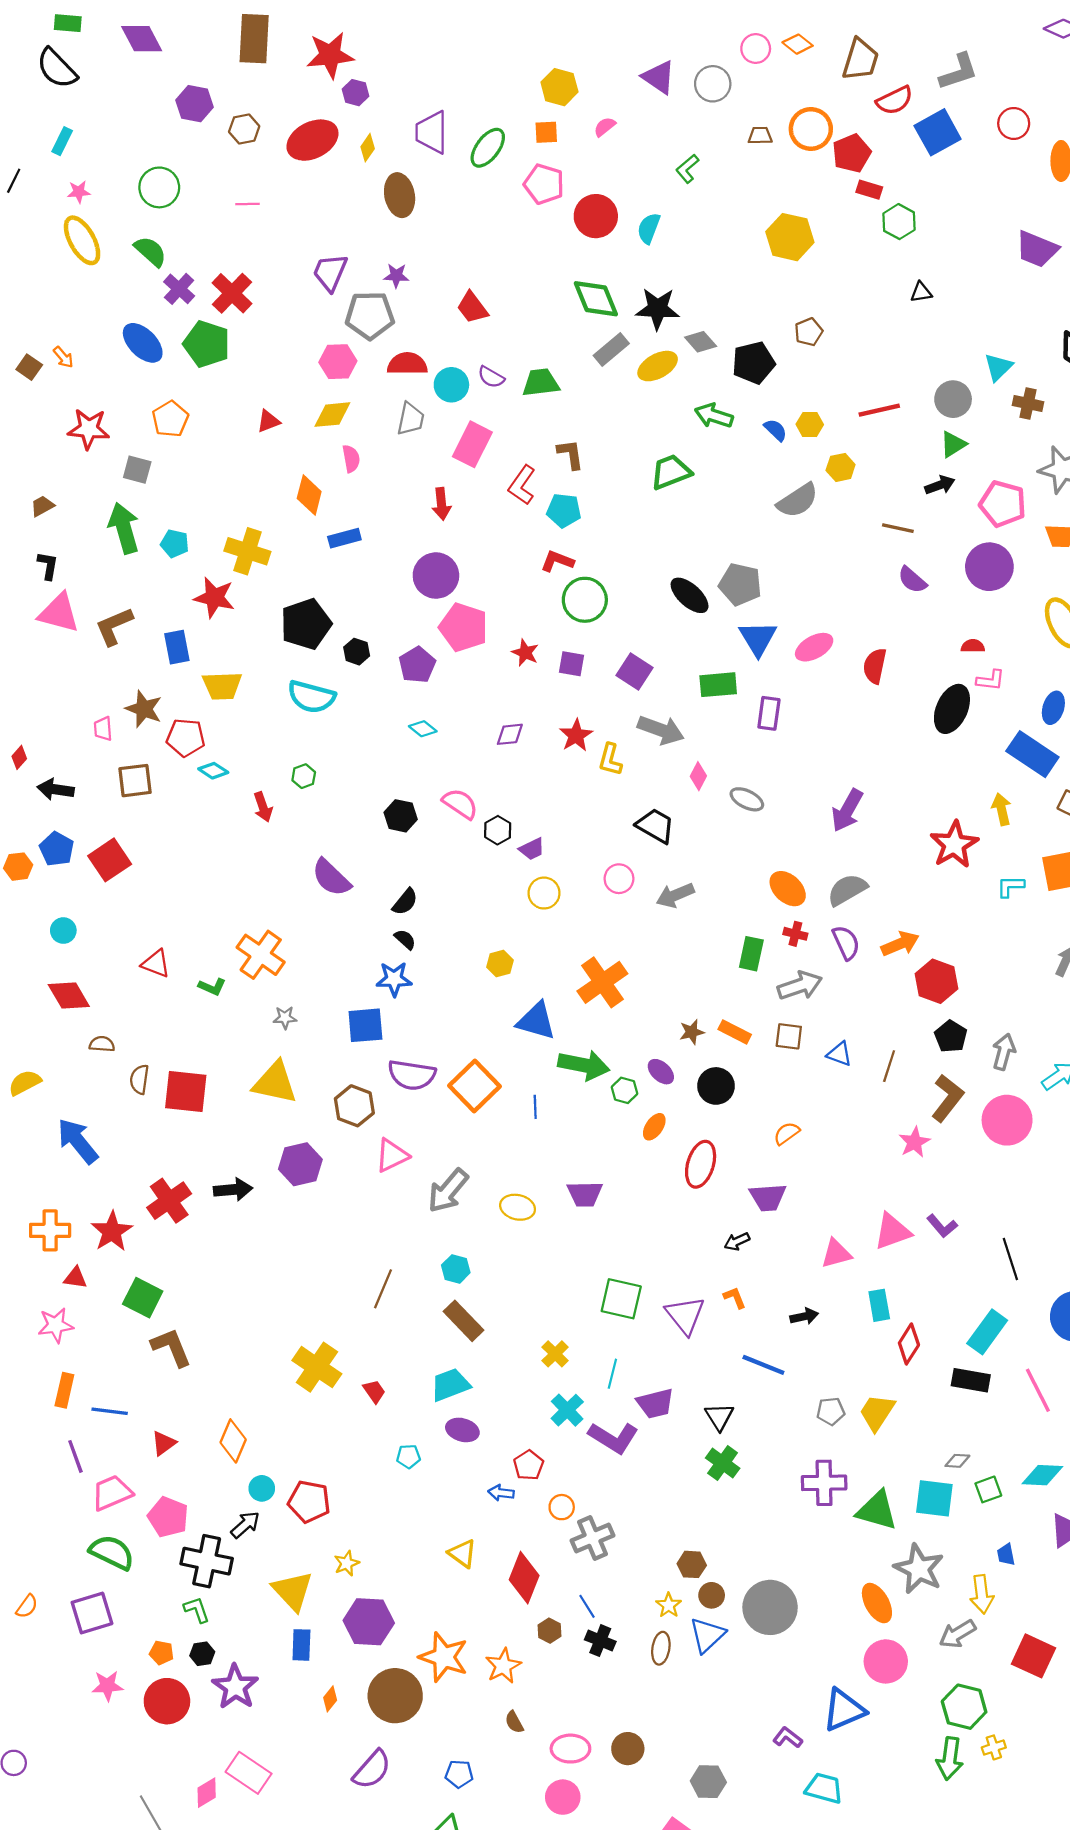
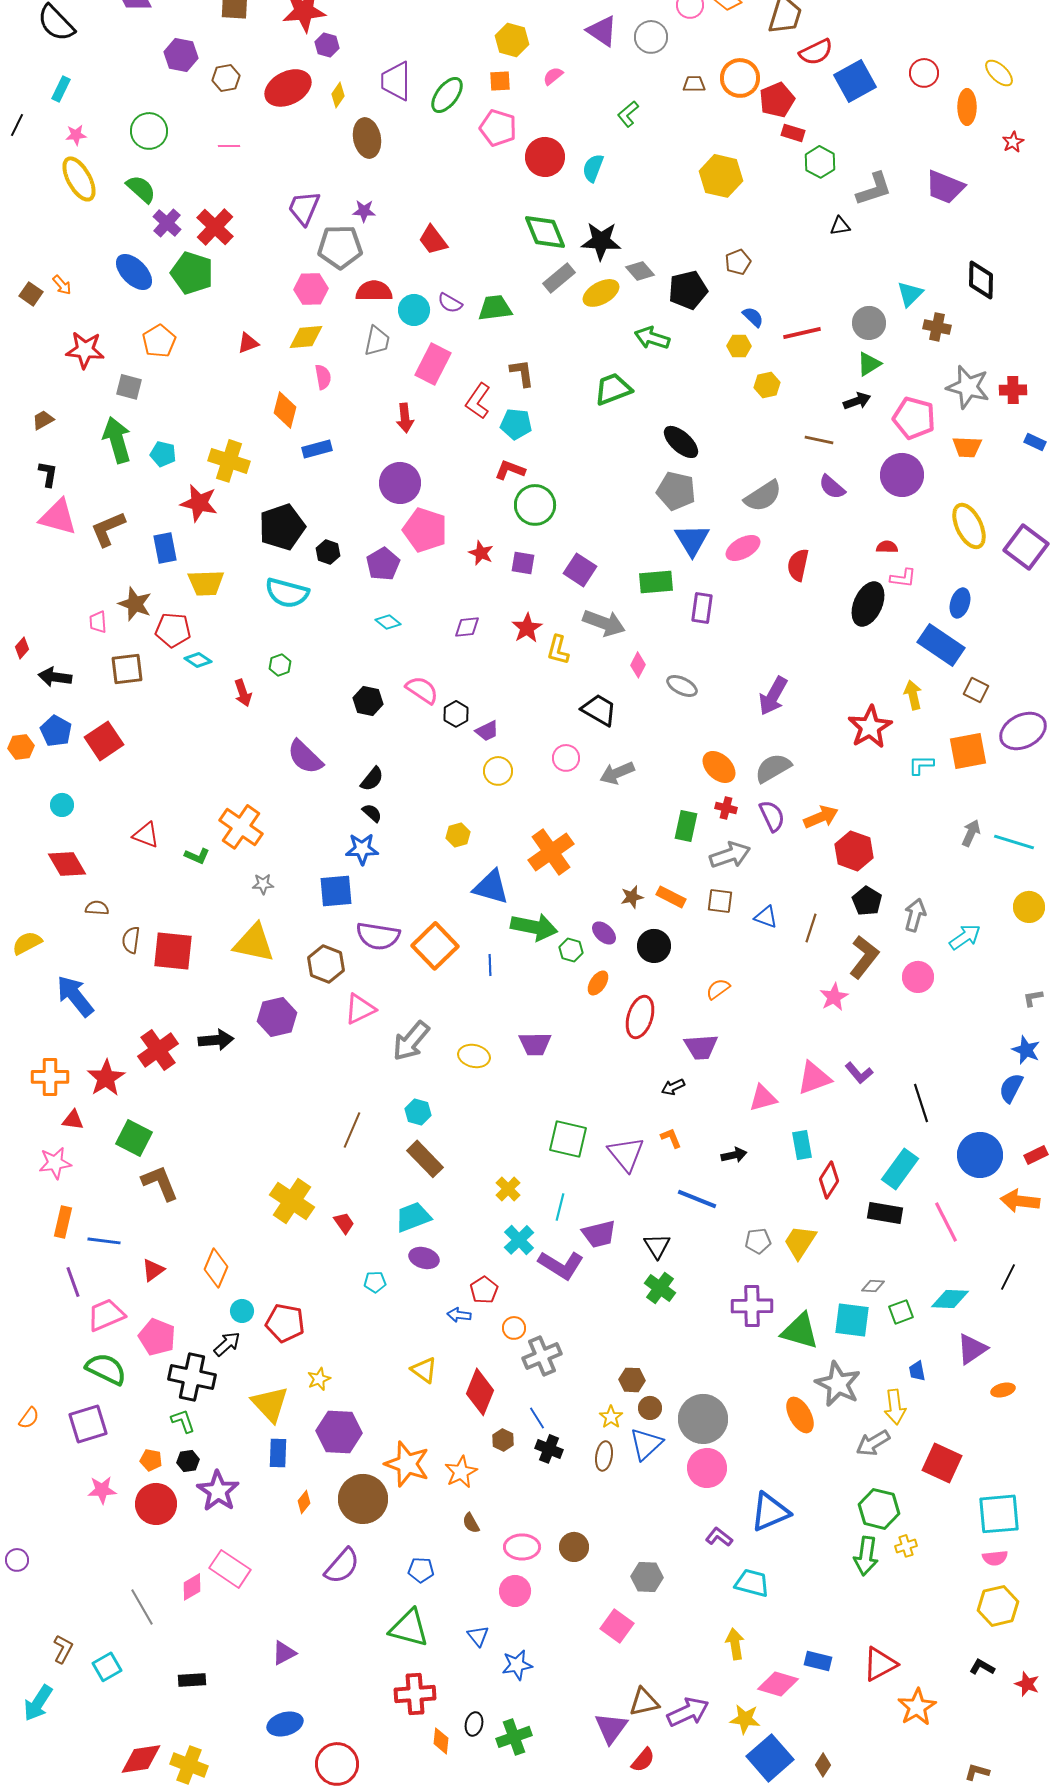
gray L-shape: (959, 72) -> (874, 189), moved
blue semicircle: (776, 430) -> (753, 317), moved
gray semicircle: (798, 501) -> (763, 496), moved
black ellipse: (690, 595) -> (681, 442), moved
pink circle: (1007, 1120) -> (918, 977), size x0.7
pink circle: (886, 1661) -> (707, 1468), moved

